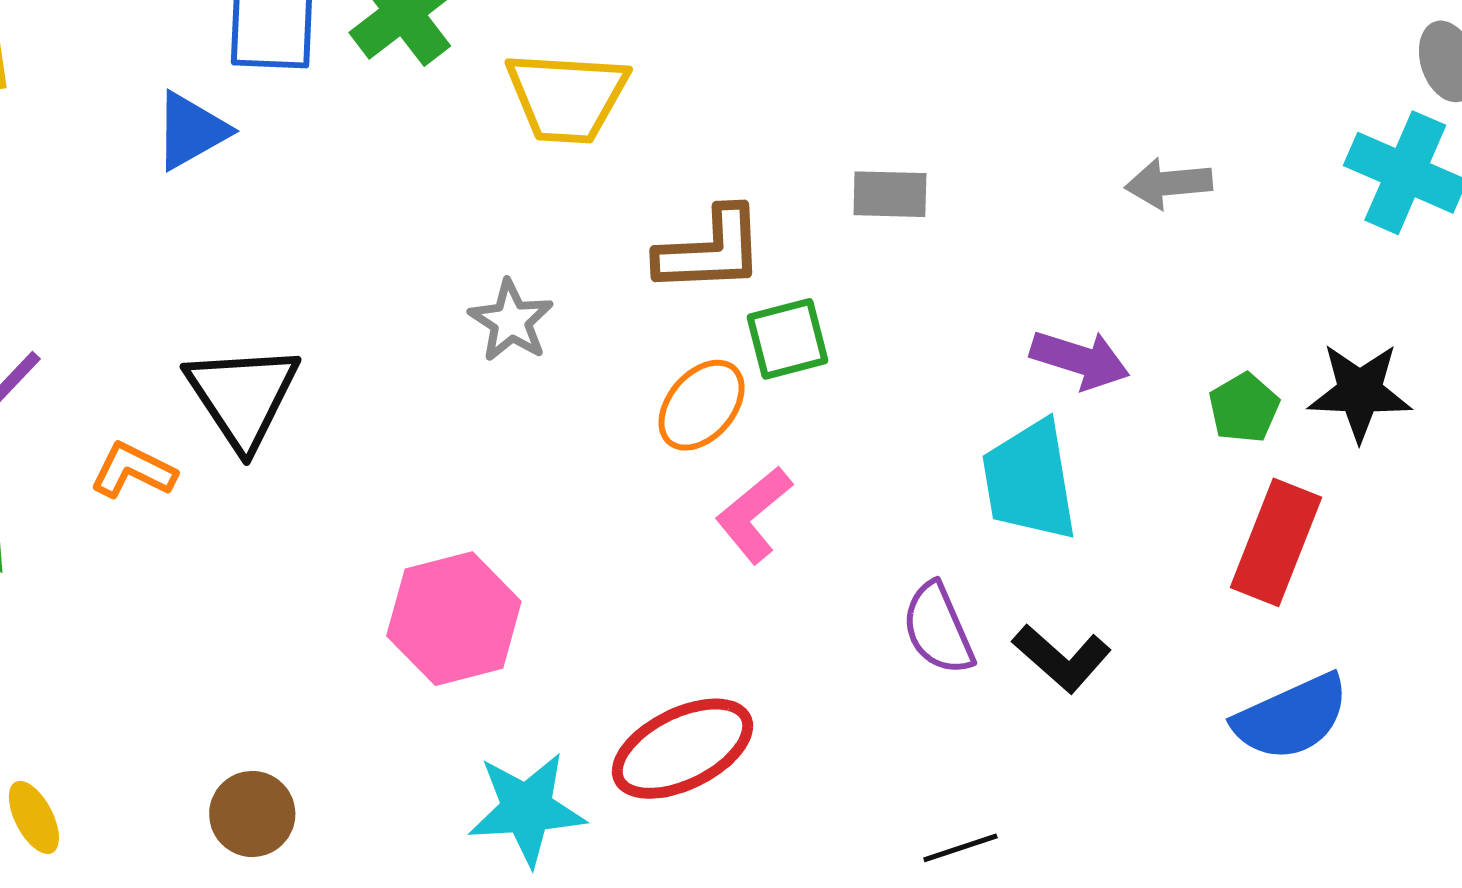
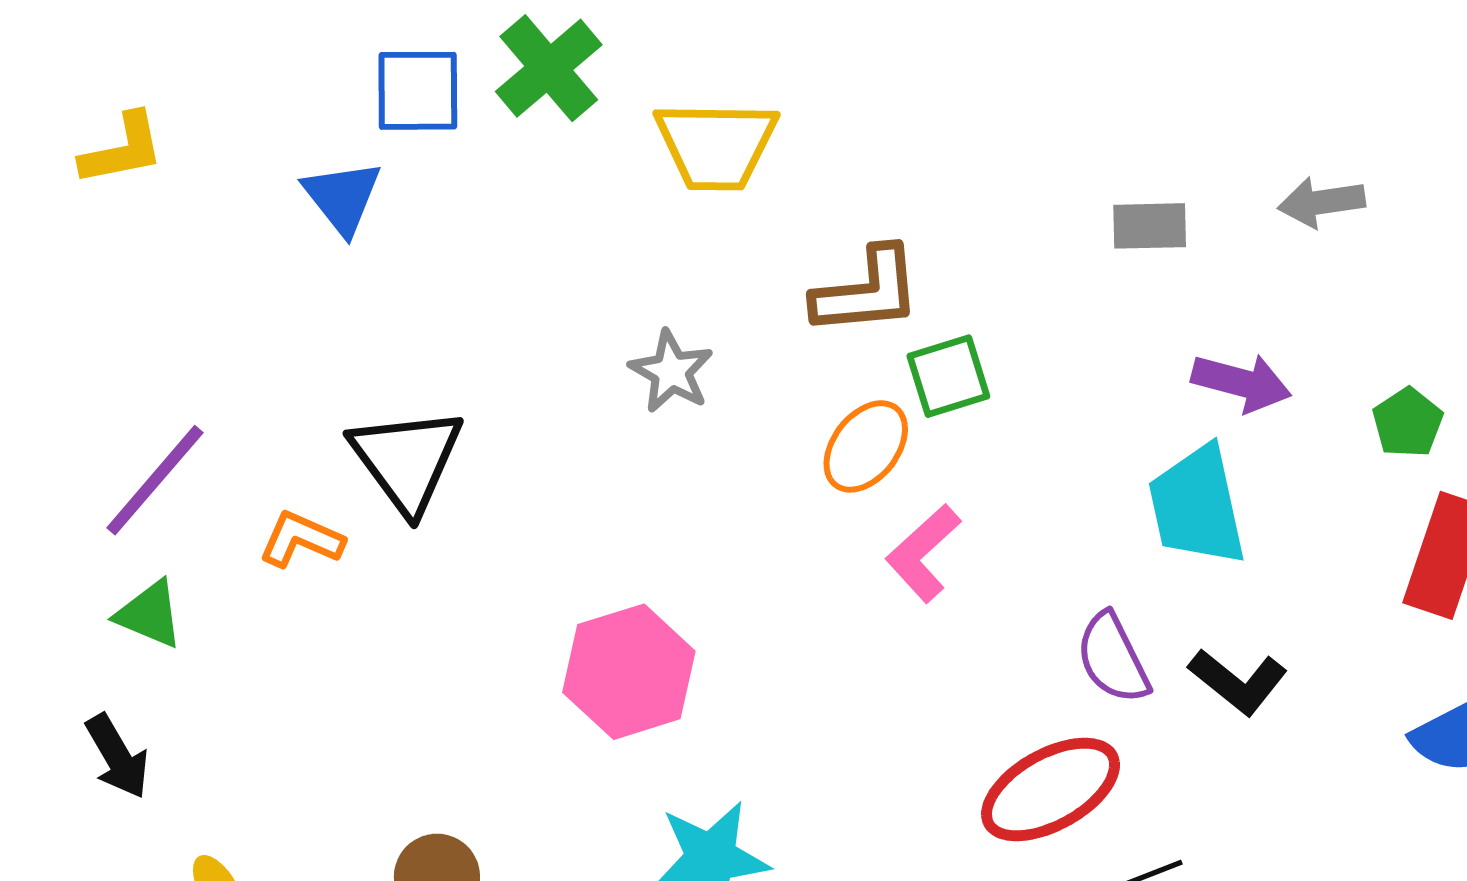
blue triangle: (191, 131) -> (342, 197), turned -36
gray rectangle: (890, 194) -> (1150, 226), moved
red ellipse: (683, 749) -> (1051, 790), moved

